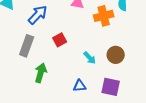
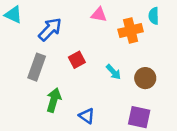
cyan arrow: (90, 58) -> (113, 72), moved
blue triangle: (80, 86) -> (87, 116), moved, turned 40

